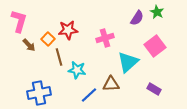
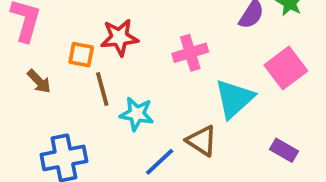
orange square: (48, 39) -> (81, 55), turned -32
brown arrow: (29, 45) -> (39, 81), moved
brown triangle: (111, 84) -> (202, 141), turned 36

